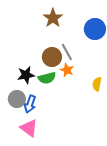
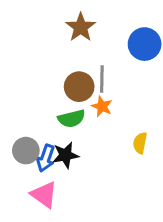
gray line: (67, 52) -> (102, 79), turned 30
black star: (26, 75) -> (65, 155), moved
yellow semicircle: (97, 84) -> (140, 143), moved

